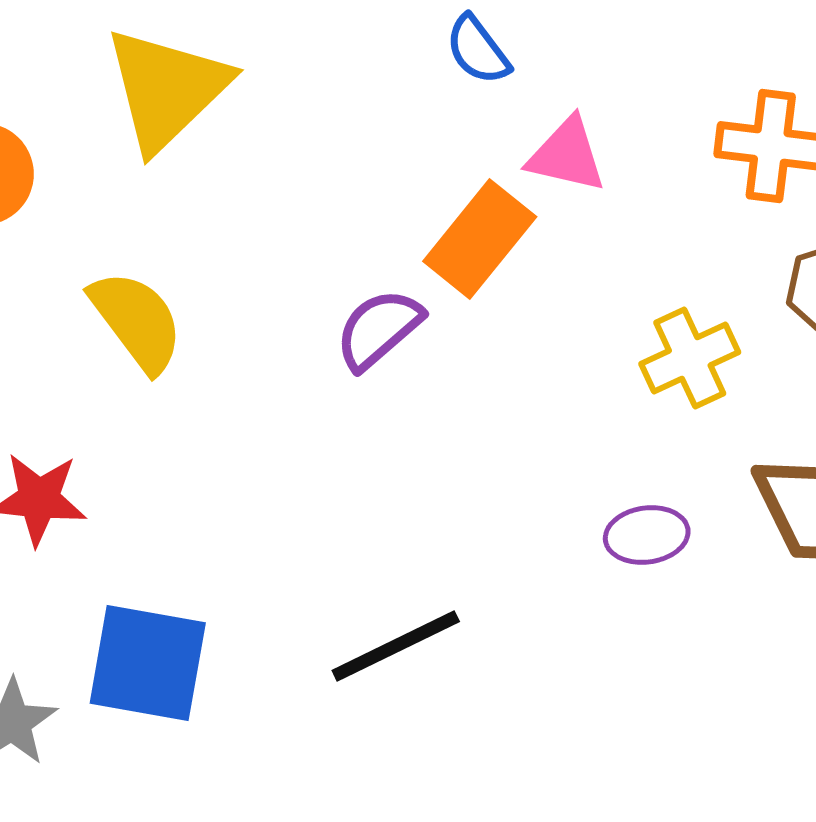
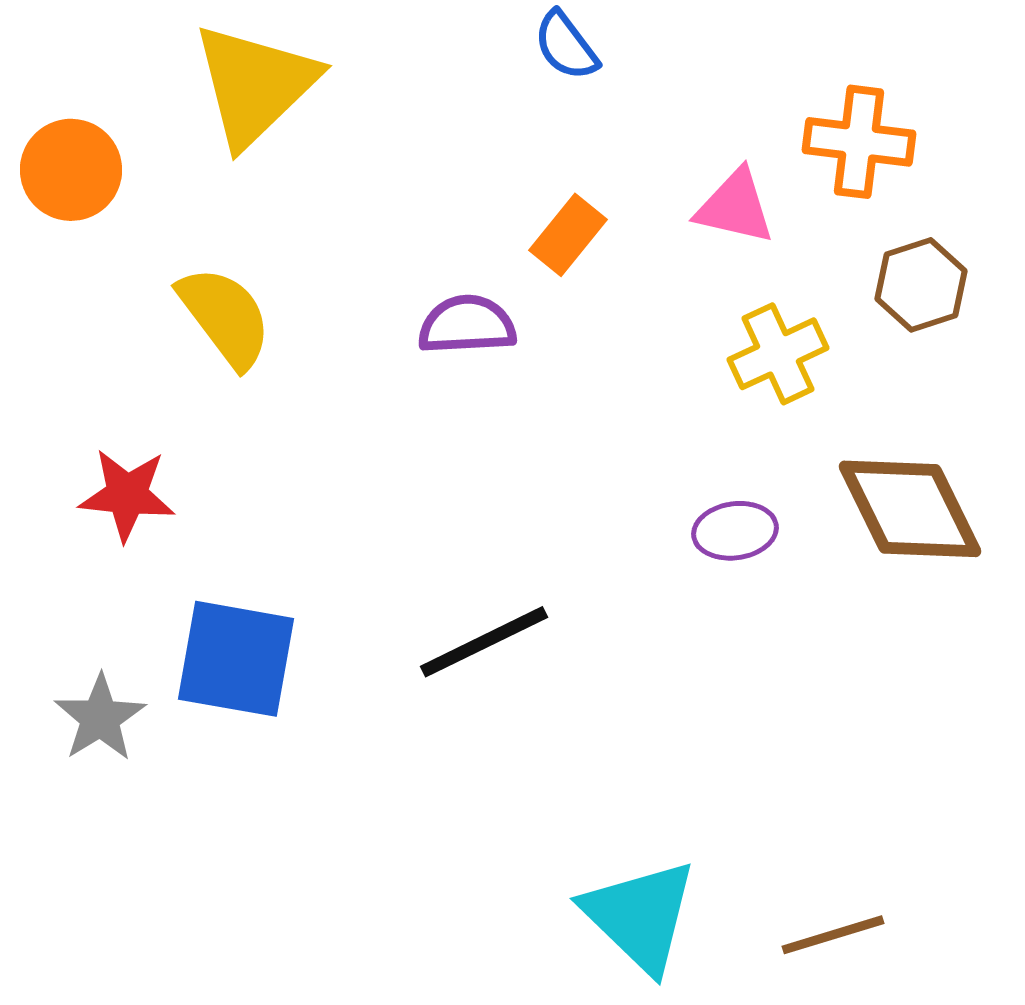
pink triangle: (567, 155) -> (735, 207), moved
orange rectangle: (480, 239) -> (568, 235), size x0.7
purple semicircle: (379, 329) -> (467, 325), turned 38

